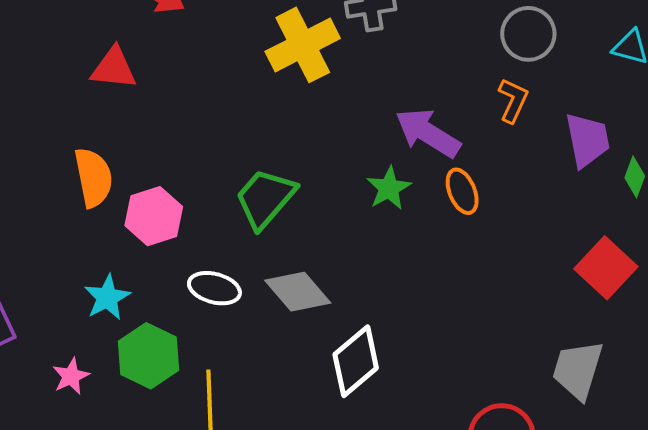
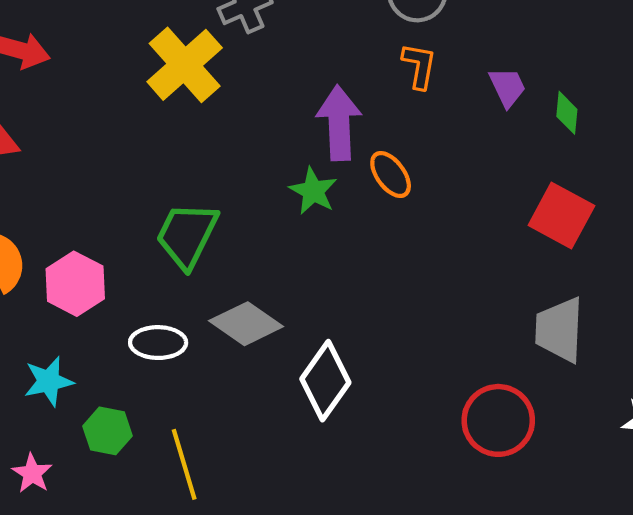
purple arrow: (428, 133) -> (339, 123), turned 70
purple trapezoid: (587, 140) -> (507, 87), size x0.7
cyan star: (107, 297) -> (49, 381), turned 30
green hexagon: (149, 356) -> (107, 431), size x0.7

